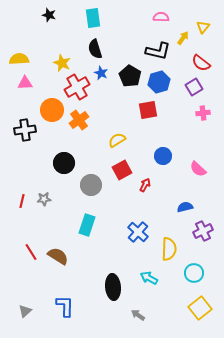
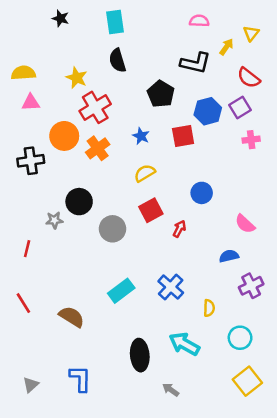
blue star: (101, 73) -> (141, 136), moved
blue hexagon: (159, 82) -> (208, 111), moved
pink semicircle: (198, 169) -> (245, 224), moved
gray star: (44, 199) -> (54, 220), moved
cyan rectangle: (87, 225) -> (121, 291), moved, turned 35
yellow semicircle: (169, 249) -> (209, 308), size x0.6
red line: (31, 252) -> (23, 303), moved
cyan arrow: (149, 278) -> (184, 344), size x1.4

